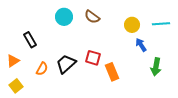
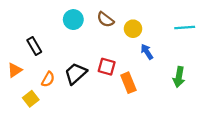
yellow circle: (132, 25) -> (133, 29), moved
blue arrow: (141, 45) -> (147, 52), moved
yellow square: (16, 86) -> (31, 99), moved

